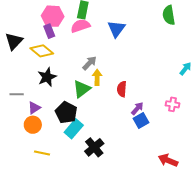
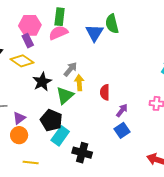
green semicircle: (169, 15) -> (112, 24), moved
black star: (47, 77) -> (42, 82), moved
blue square: (141, 121) -> (122, 130), moved
black cross: (94, 147) -> (82, 153), turned -30

